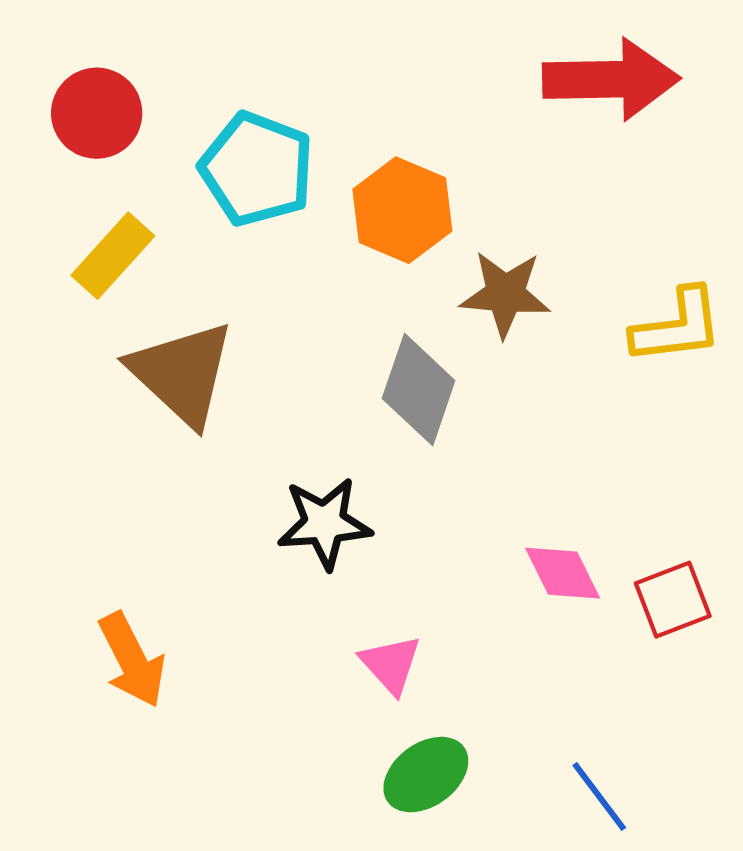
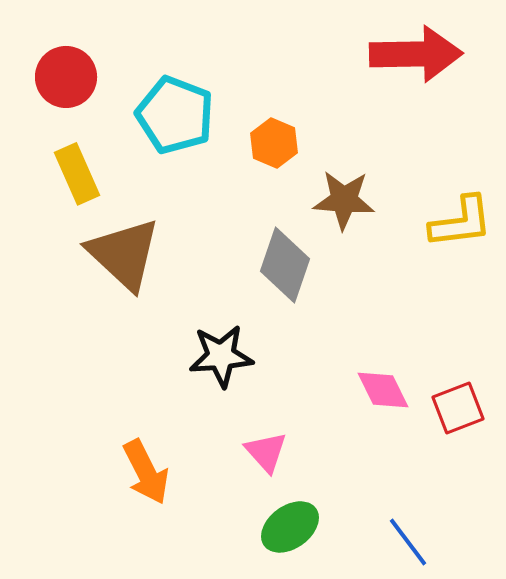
orange hexagon: (402, 210) -> (274, 143), size x0.7
yellow rectangle: (113, 256) -> (77, 174), turned -66
orange arrow: (132, 660) -> (146, 472), moved

